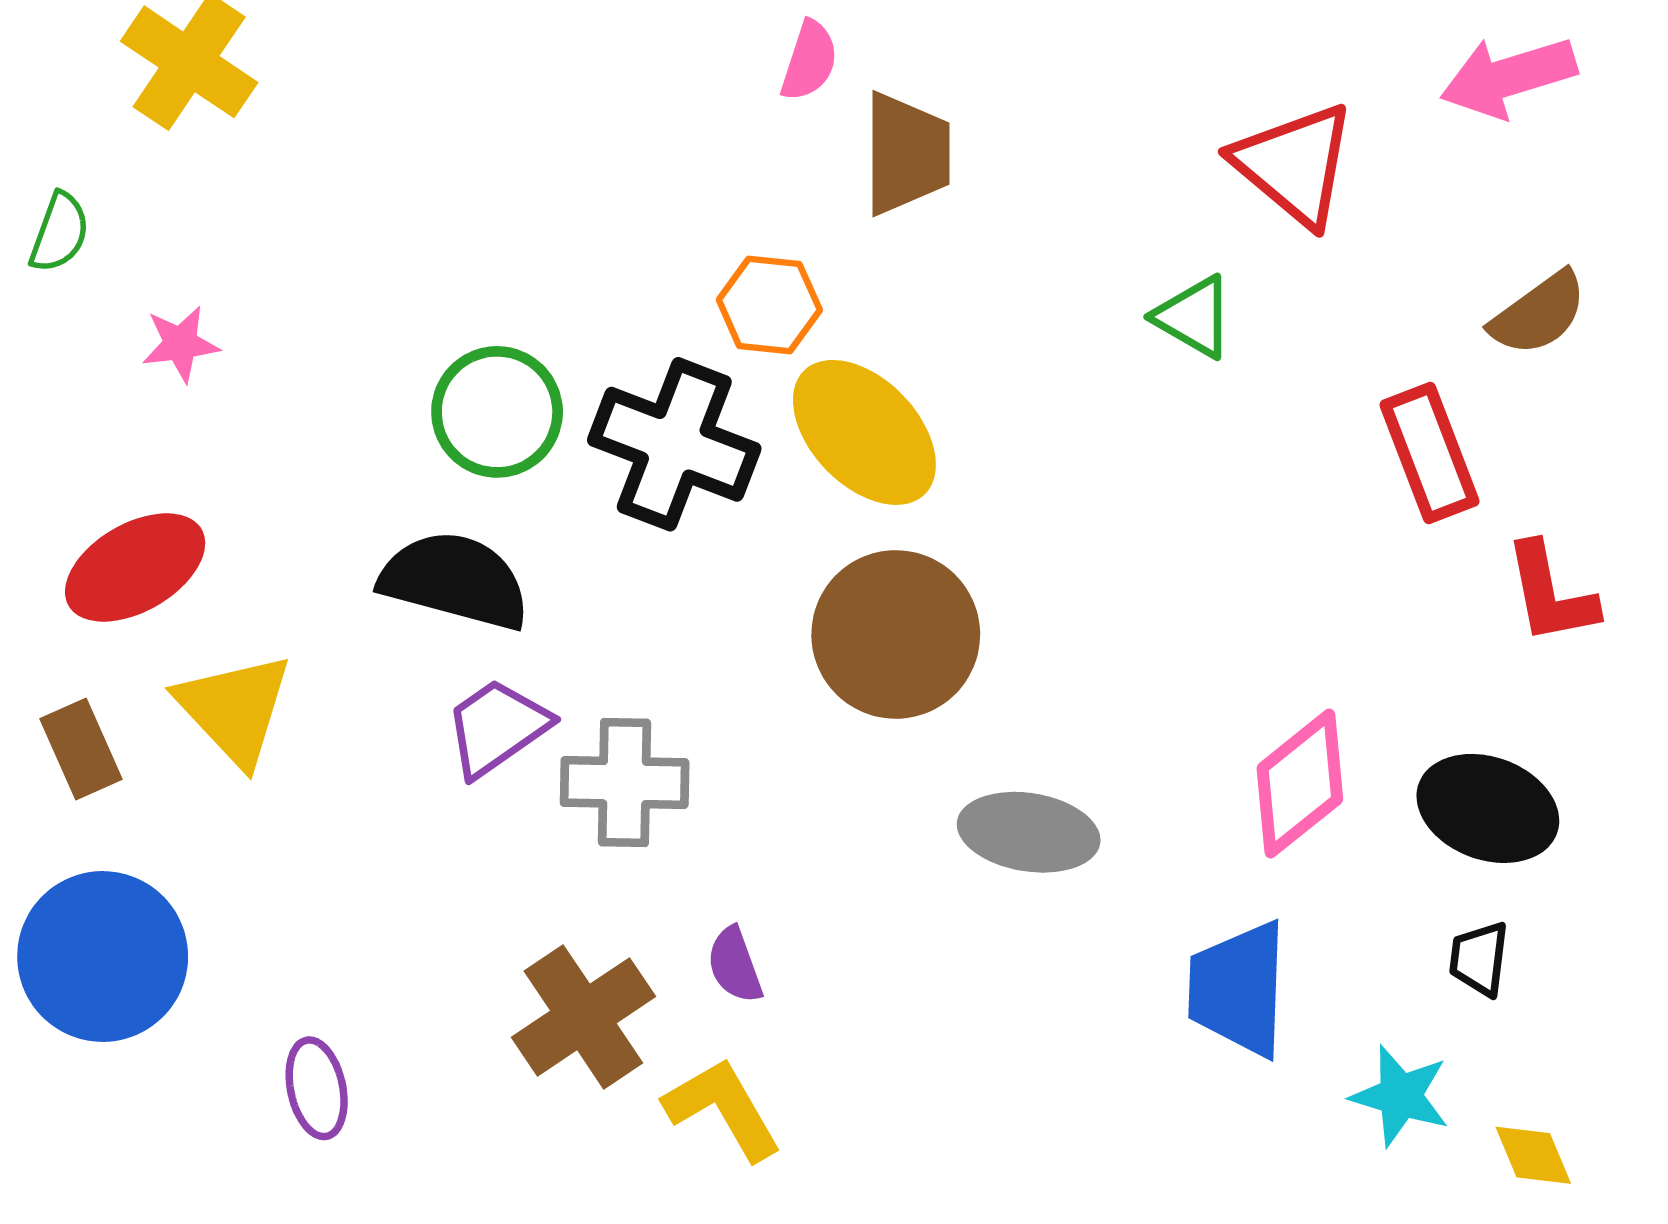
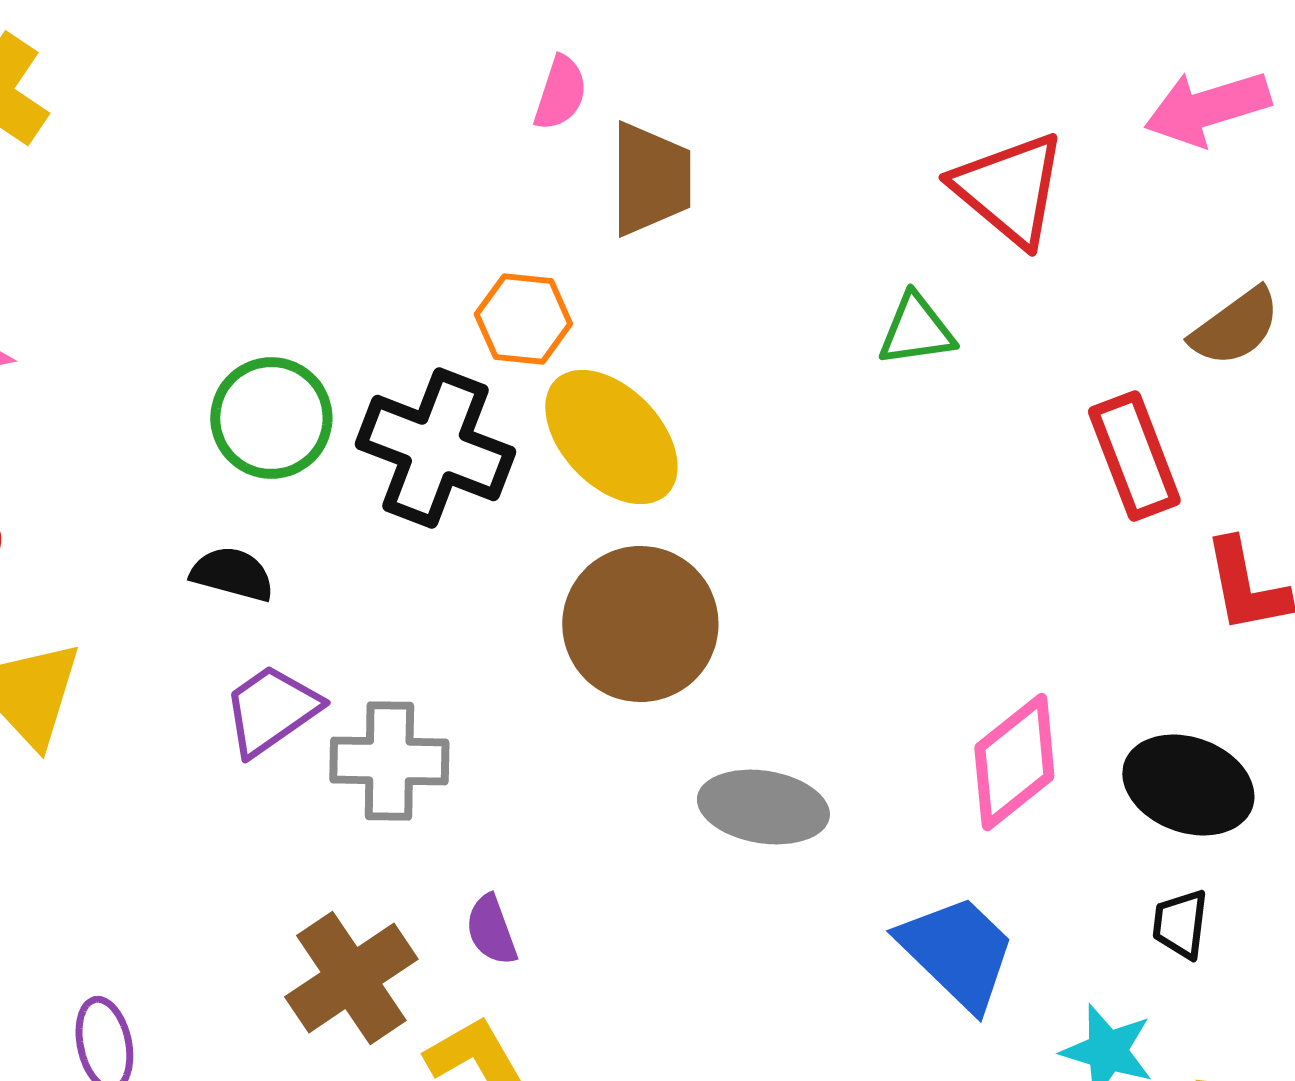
green triangle: (1194, 317) -> (916, 330), turned -38
black semicircle: (455, 580) -> (232, 574), size x0.6
blue trapezoid: (1238, 989) -> (957, 952), turned 132

